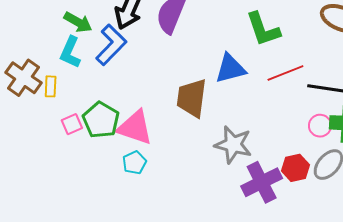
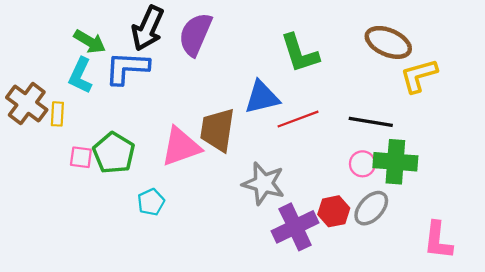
blue L-shape: (111, 45) -> (127, 68), turned -132
red line: (285, 73) -> (298, 119), moved
pink square: (72, 124) -> (81, 157), turned 30
pink triangle: (135, 128) -> (181, 147), moved, turned -39

